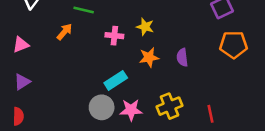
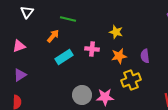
pink cross: (114, 36) -> (92, 49), moved
cyan rectangle: (116, 80) -> (64, 57), moved
yellow cross: (169, 106) -> (131, 80), moved

